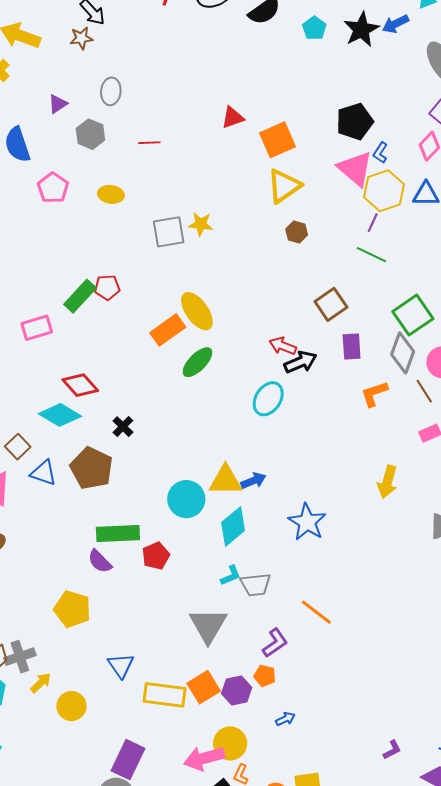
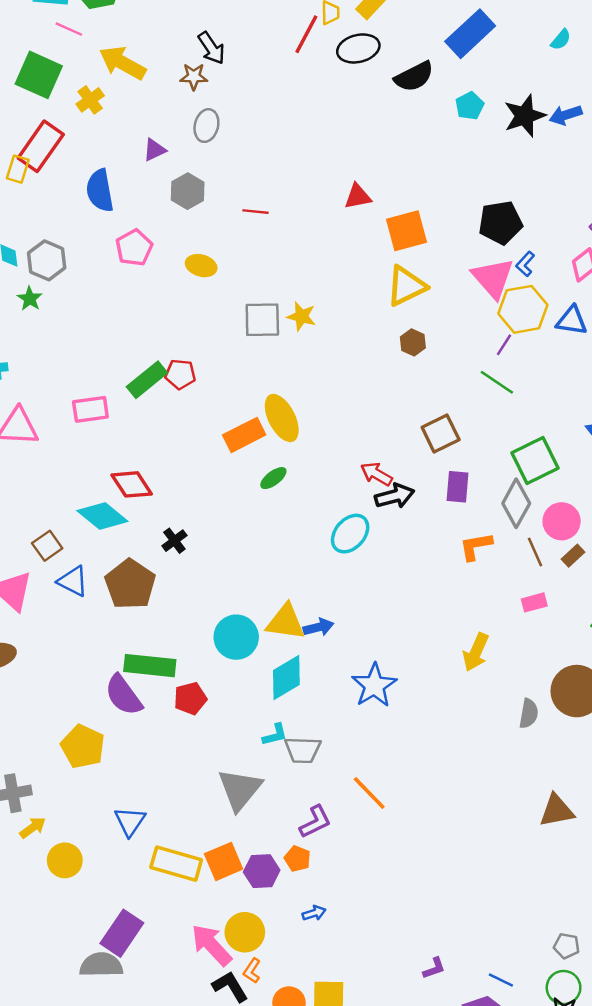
gray ellipse: (111, 91) -> (206, 126), moved
green ellipse: (197, 362) -> (273, 478), size x0.7
purple semicircle: (100, 561) -> (123, 695), size x1.4
pink arrow: (204, 758) -> (211, 945), turned 54

